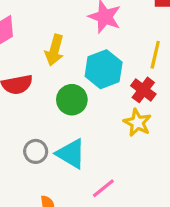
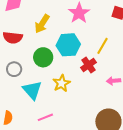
yellow star: (137, 123) -> (62, 83), moved
gray circle: (36, 151) -> (14, 69), moved

